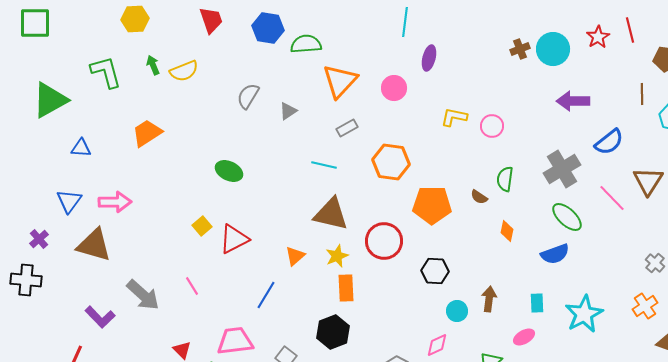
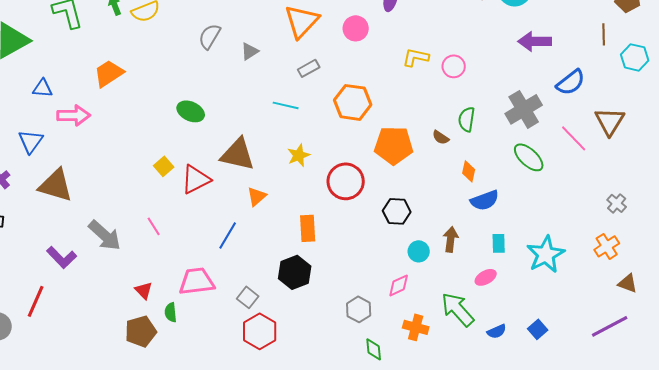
pink arrow: (115, 202) -> (74, 115), moved
brown triangle: (331, 214) -> (238, 154), moved
blue semicircle: (555, 254) -> (485, 200), moved
yellow star: (337, 256) -> (299, 155), moved

